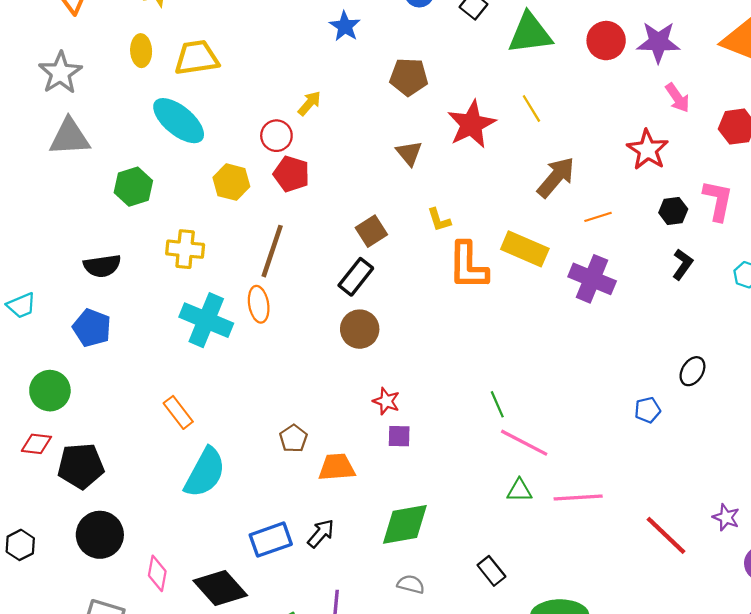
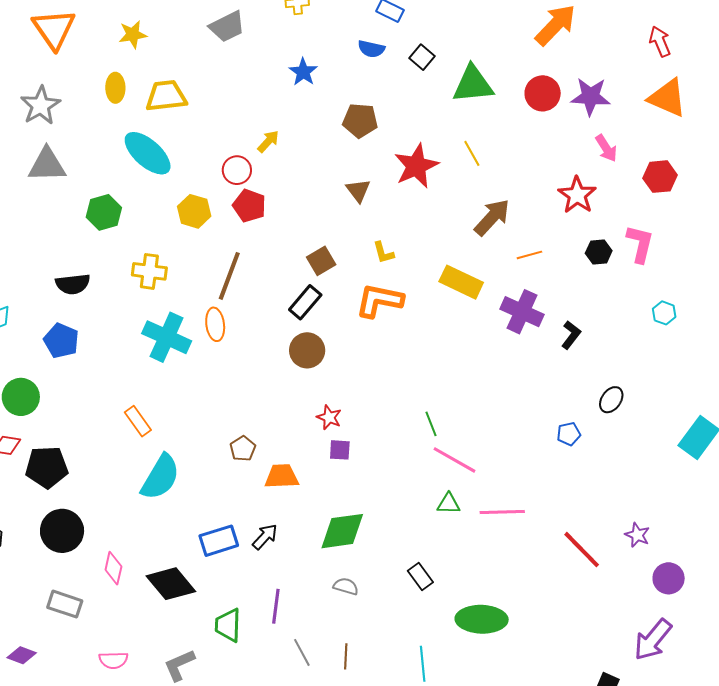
black L-shape: (683, 264) -> (571, 335), moved
orange L-shape: (468, 266) -> (379, 300), moved, turned 99

